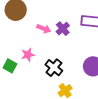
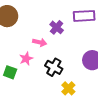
pink arrow: (44, 29) -> (40, 42), moved

